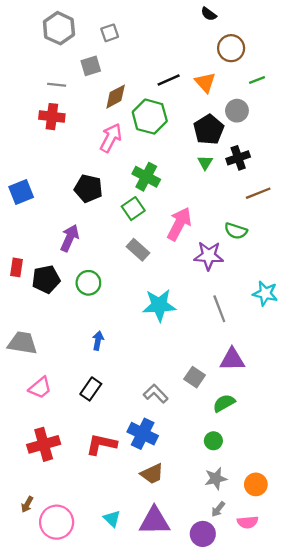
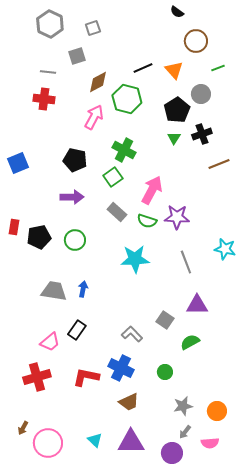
green semicircle: (236, 231) -> (147, 221), moved
purple arrow: (70, 238) -> (72, 197), moved, turned 65
gray trapezoid: (22, 343) -> (54, 291), moved
pink trapezoid: (40, 388) -> (50, 342), moved
green circle: (213, 441) -> (165, 372), moved

